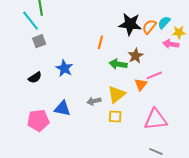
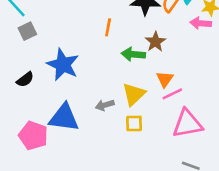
blue star: (64, 68) -> (63, 65), size x1.4
pink line: (154, 75) -> (172, 94), moved
blue triangle: (62, 109) -> (64, 118), size x1.4
pink pentagon: (38, 120) -> (33, 135), turned 30

